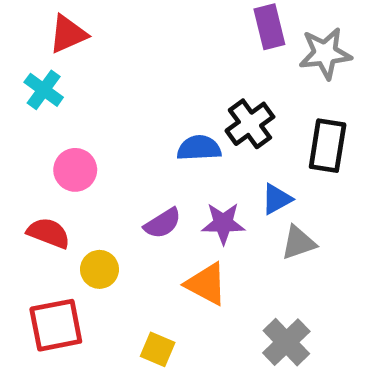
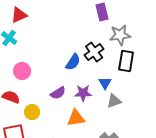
gray star: (325, 53) -> (120, 35), moved
blue semicircle: (199, 148) -> (73, 62), turned 126
blue triangle: (277, 199) -> (105, 83), turned -32
orange triangle: (206, 284) -> (76, 118), turned -36

